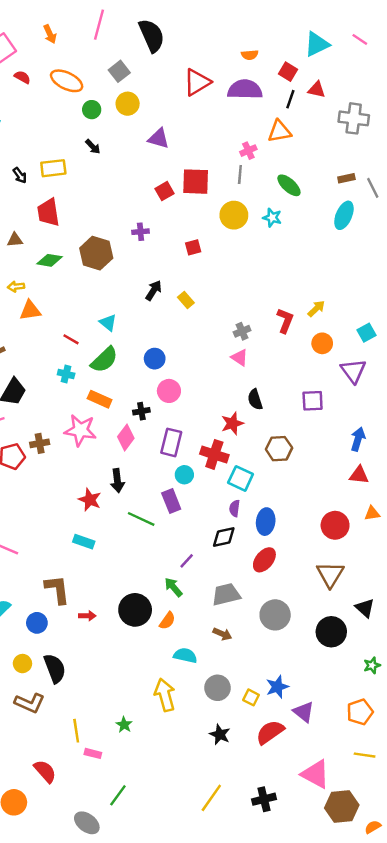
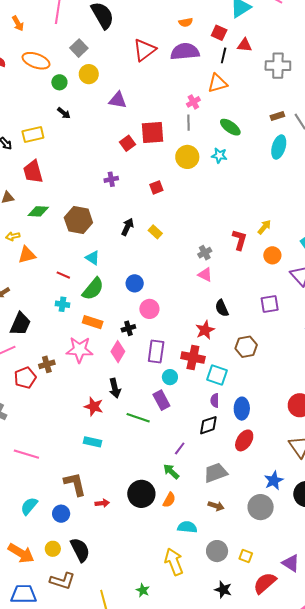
brown hexagon: (96, 253) -> (78, 220), moved
gray circle: (275, 615) -> (261, 507), moved
blue star: (277, 687) -> (274, 480), moved

